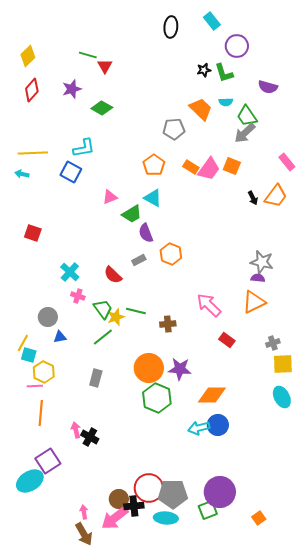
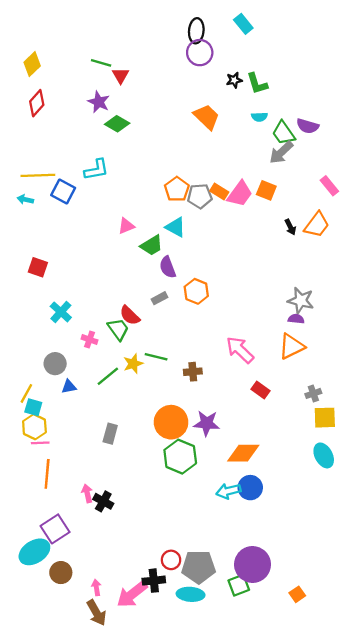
purple circle: (237, 46) -> (200, 53), moved
purple semicircle: (268, 87) -> (308, 126), moved
purple star: (72, 89) -> (99, 102), moved, turned -30
orange trapezoid: (201, 109) -> (207, 117), moved
gray pentagon: (174, 129) -> (200, 196), moved
blue square: (71, 172) -> (63, 191), moved
cyan cross: (70, 272) -> (61, 312), moved
green trapezoid: (103, 309) -> (118, 329), moved
green line: (103, 337) -> (108, 376), moved
yellow hexagon: (44, 372) -> (34, 427), moved
red circle: (149, 488) -> (171, 560), size x0.6
brown circle: (119, 499) -> (61, 573), moved

